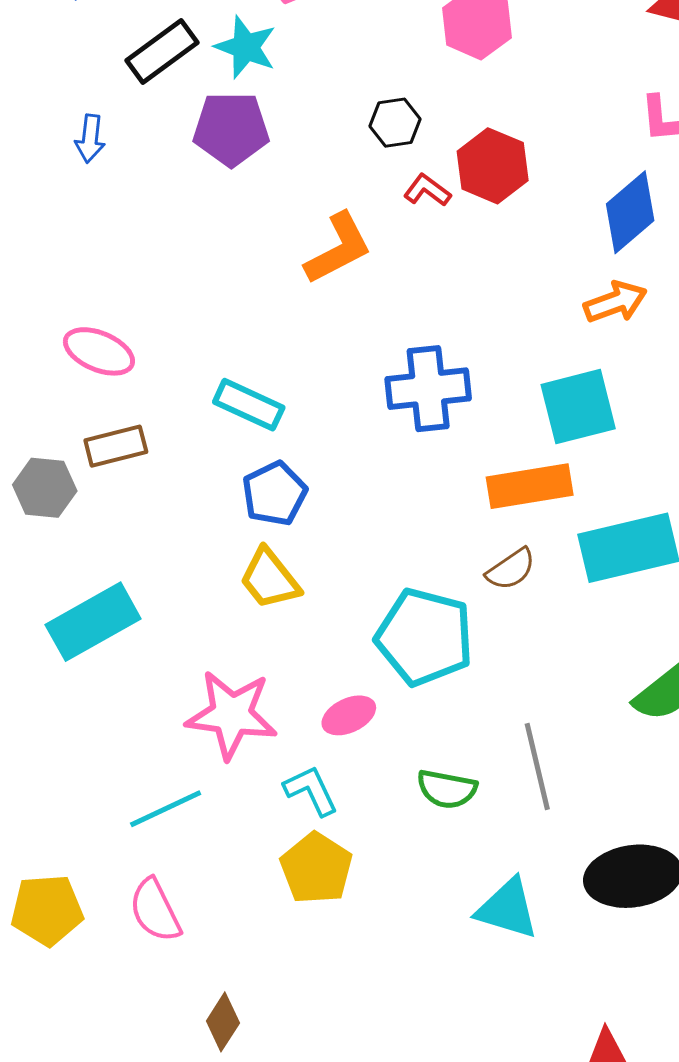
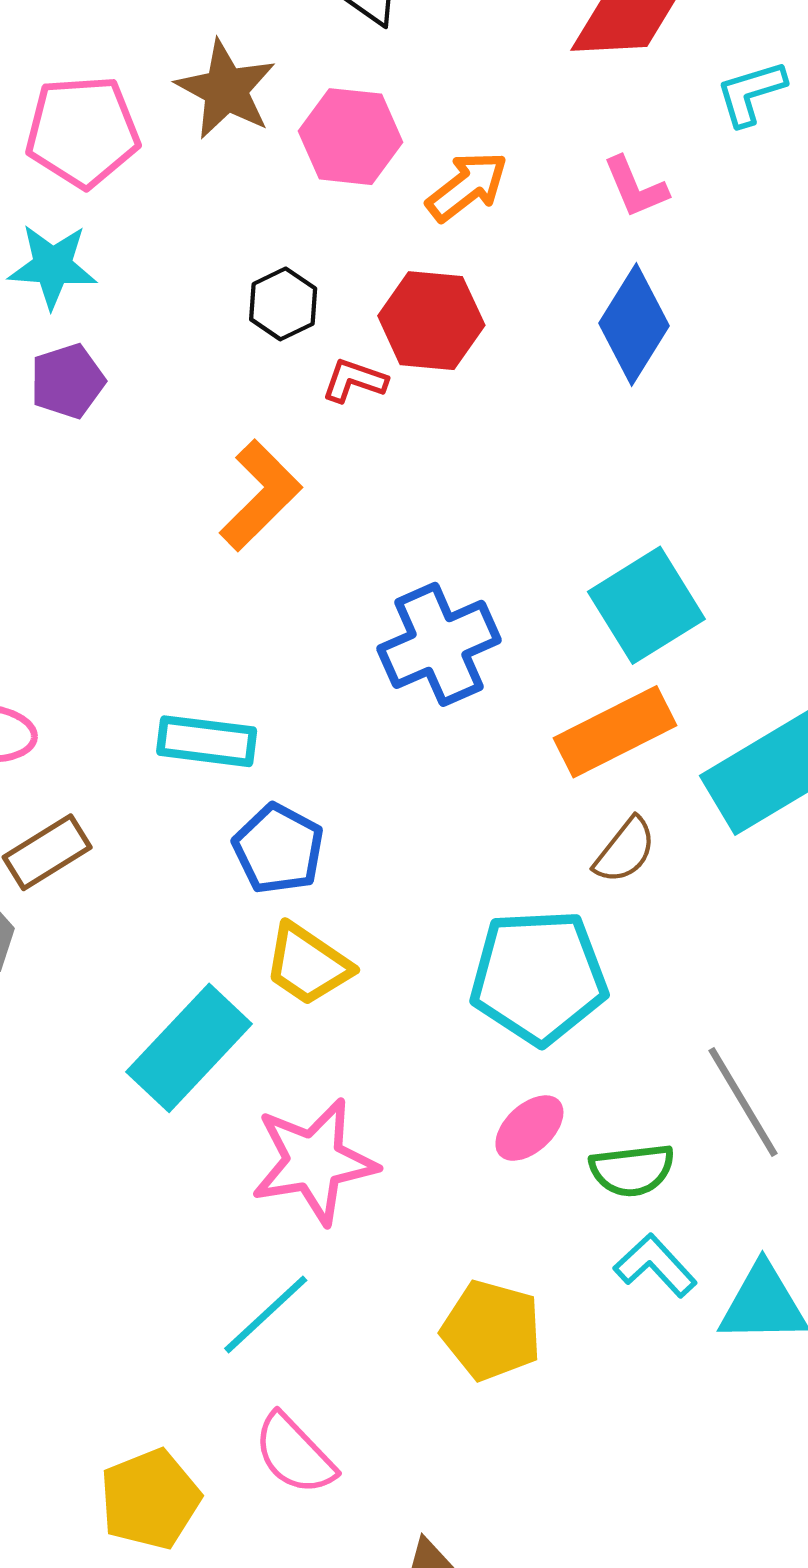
purple pentagon: (231, 129) -> (67, 381), size x0.7
orange arrow: (615, 302) -> (467, 186), moved
cyan rectangle: (93, 622) -> (189, 1048), moved
pink ellipse: (349, 715) -> (529, 1128), moved
cyan L-shape: (311, 791) -> (655, 1265), moved

